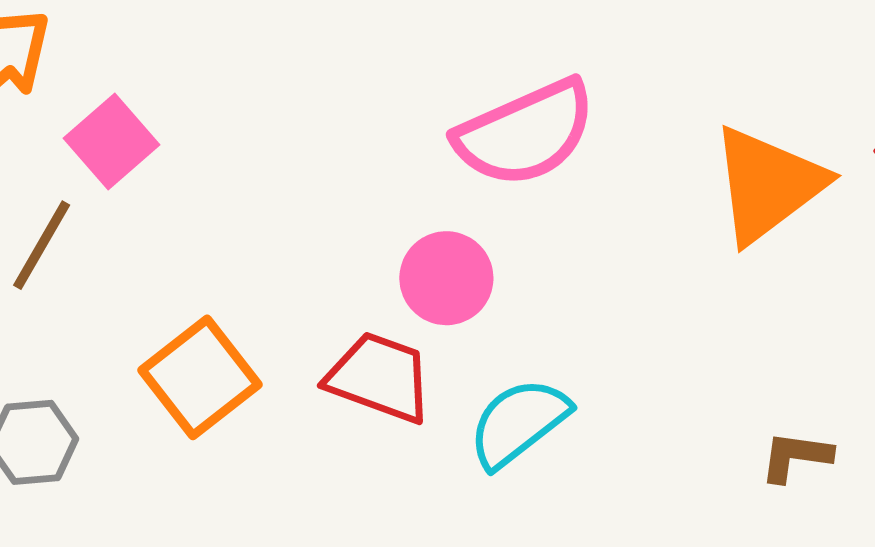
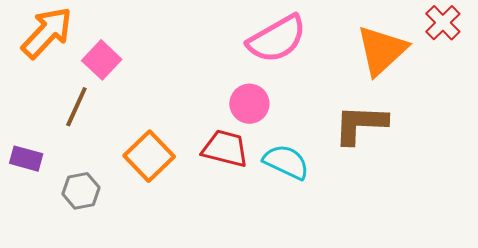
cyan semicircle: (519, 423) -> (286, 162), turned 69
brown L-shape: (796, 457) -> (360, 124), moved, size x1.8

